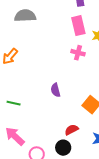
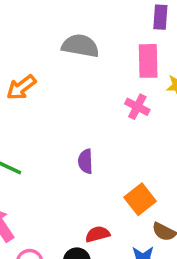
gray semicircle: (25, 16) -> (80, 46), moved

